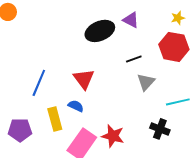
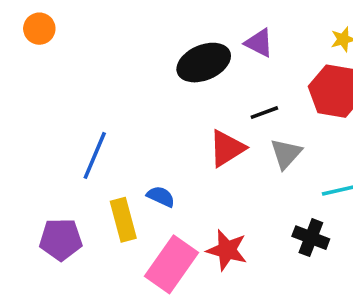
red triangle: (84, 79) -> (227, 148), moved, turned 35

